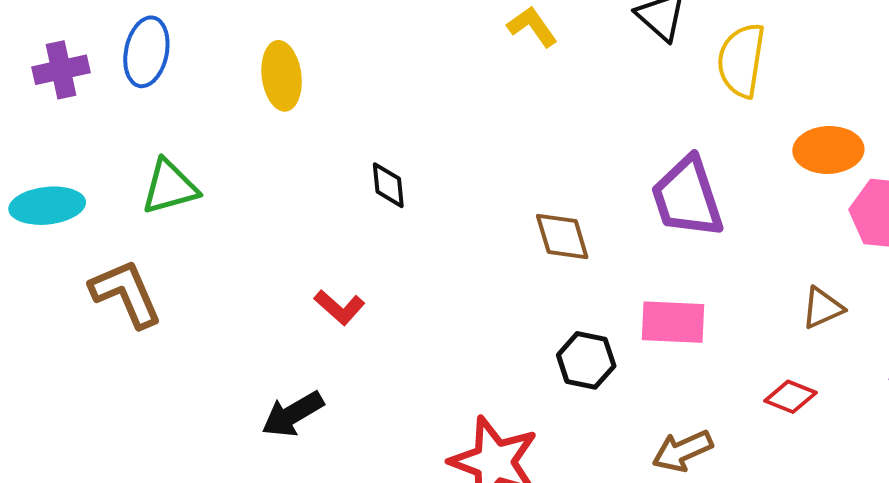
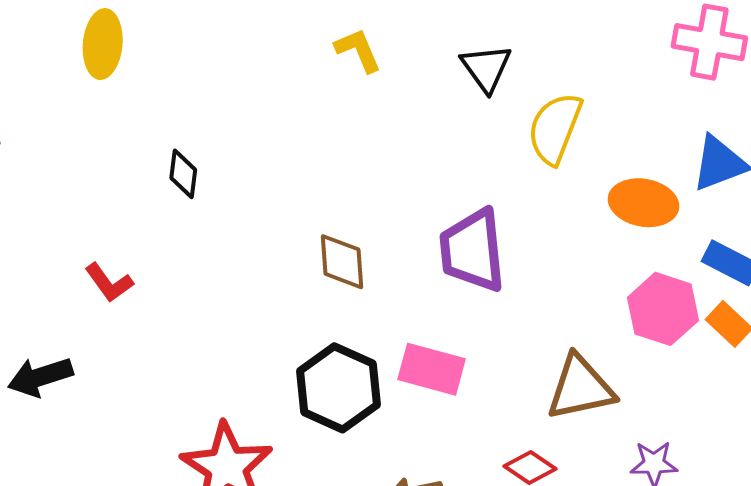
orange ellipse: (828, 150) -> (644, 203), moved
brown triangle: (822, 308) -> (580, 388), size x1.6
black hexagon: (586, 360) -> (338, 388), size x1.5

